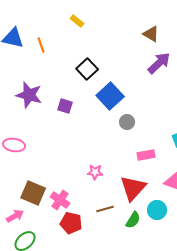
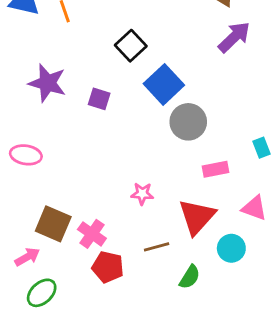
gray circle: (127, 122) -> (188, 122), size x1.6
green semicircle: (133, 220) -> (190, 277), moved

